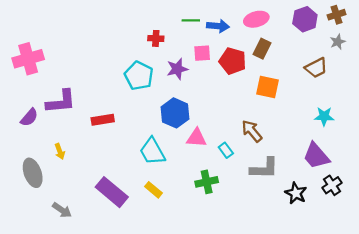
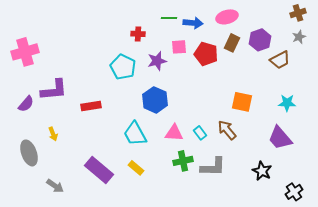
purple hexagon: (305, 19) -> (260, 40), moved
orange square: (268, 87) -> (242, 102), moved
brown arrow: (252, 131) -> (227, 130), moved
pink triangle: (196, 138) -> (174, 133), moved
gray L-shape: (264, 168) -> (213, 167), moved
black cross: (332, 185) -> (294, 192), moved

